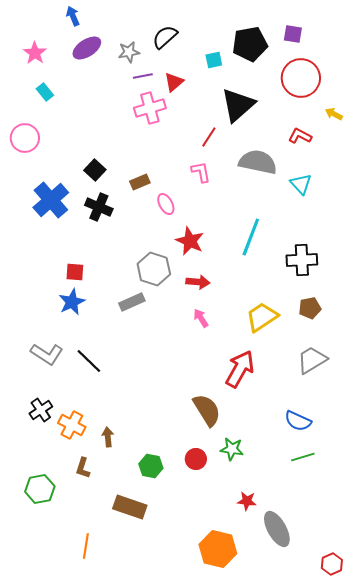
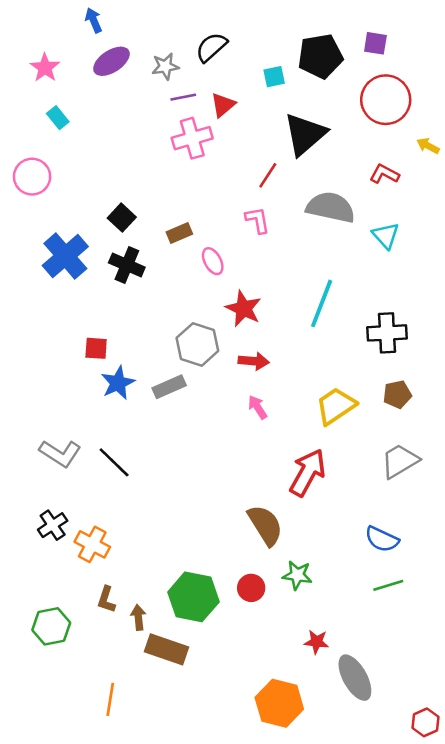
blue star: (72, 302) -> (118, 383), moved
brown arrow: (108, 437) -> (138, 617), moved
green hexagon: (151, 466) -> (193, 597), size x1.6

